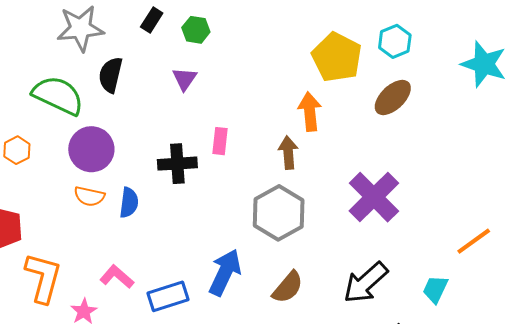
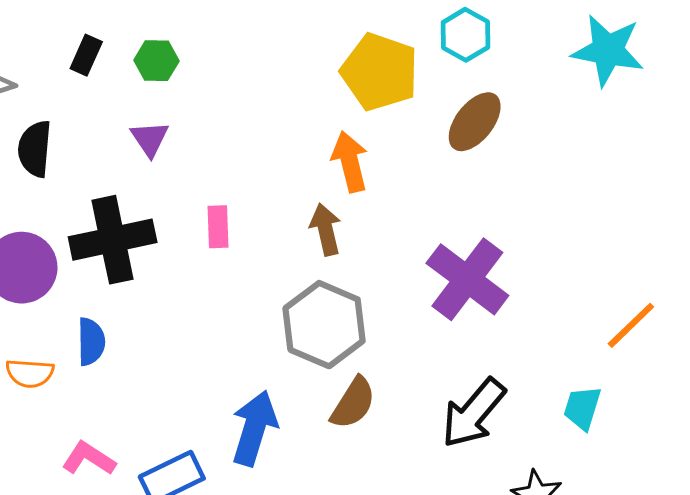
black cross: (177, 164) -> (113, 240), moved, size x1.4
orange semicircle: (89, 196) -> (30, 373), moved
brown semicircle: (288, 287) -> (353, 403), moved

